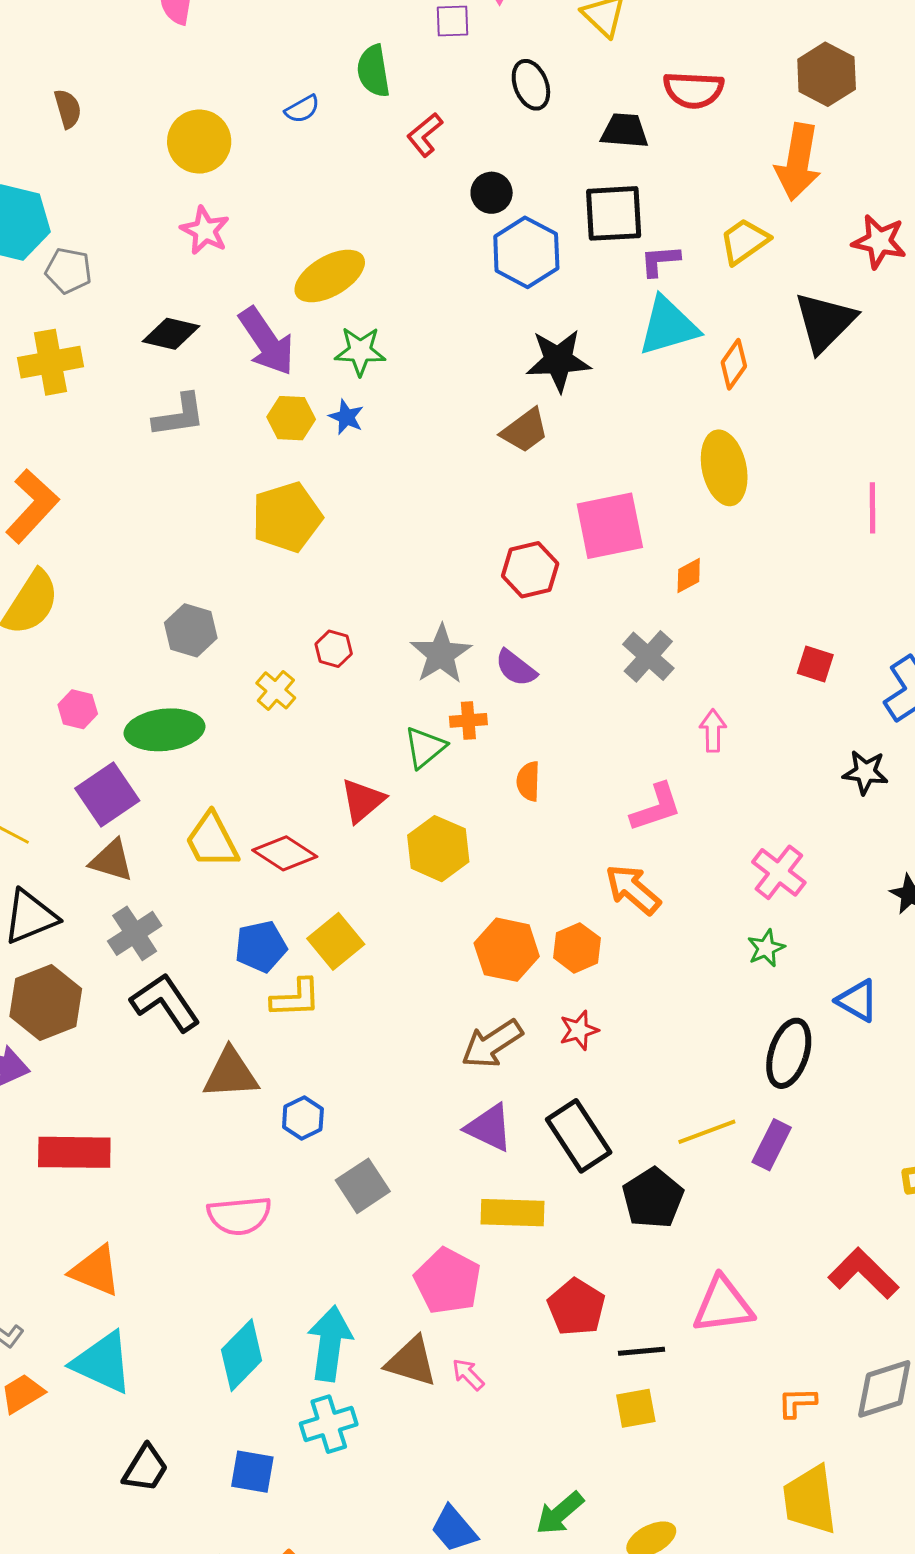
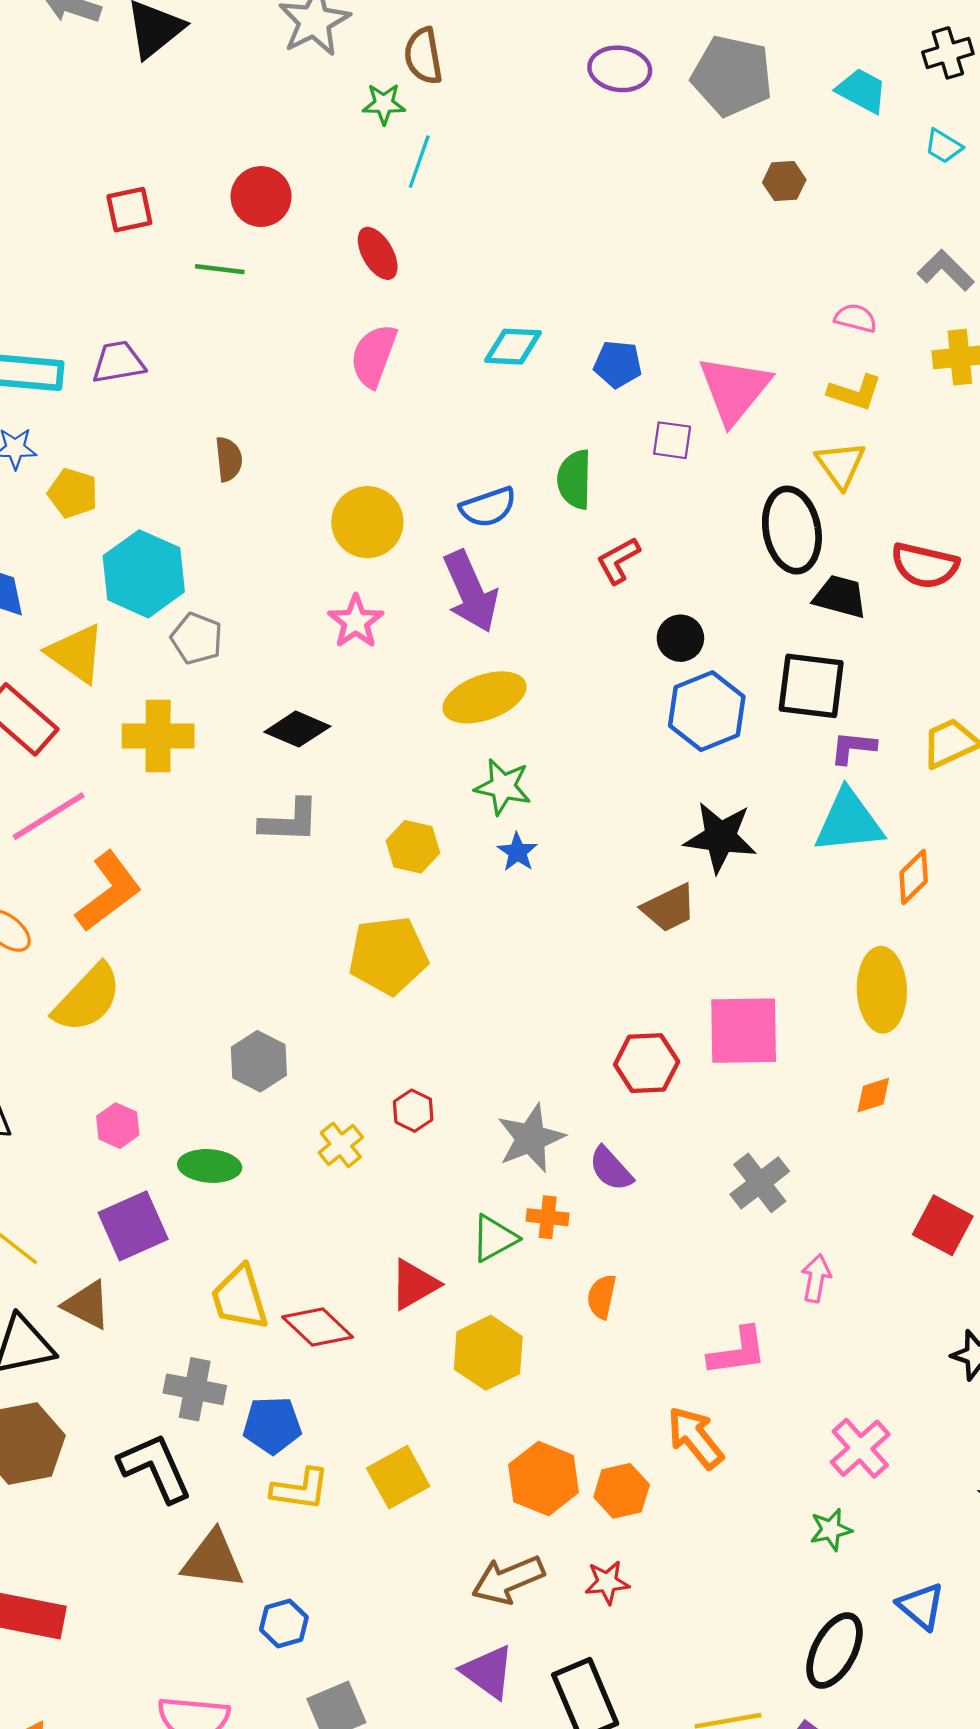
black ellipse: (531, 85) -> (792, 530), moved, size x1.5
blue semicircle: (302, 109) -> (488, 507), size x1.4
purple arrow: (266, 341) -> (471, 592), moved
blue star: (346, 417) -> (517, 852), moved
orange diamond: (689, 575) -> (873, 1095), moved
red square: (815, 664) -> (943, 1225), size x1.4
green ellipse: (164, 730) -> (210, 1166), size x0.7
brown triangle: (112, 860) -> (87, 1305), moved
gray cross: (135, 933) -> (195, 1389), moved, turned 34
yellow square: (336, 941) -> (398, 1477), moved

